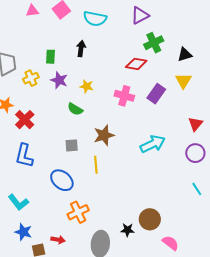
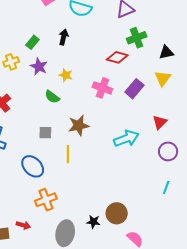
green rectangle: (50, 57) -> (32, 42), turned 32
red triangle: (195, 124) -> (160, 122), moved
cyan line: (197, 189) -> (166, 187), turned 48

